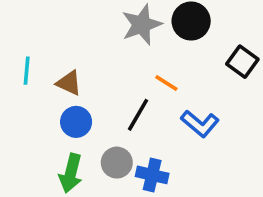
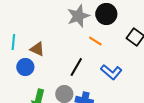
orange line: (166, 83) -> (95, 41), moved
blue circle: (76, 122) -> (25, 67), moved

